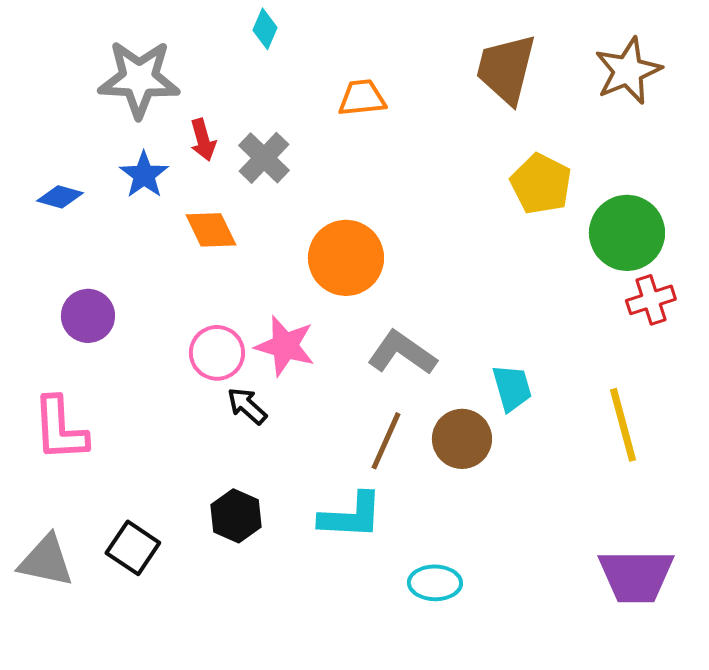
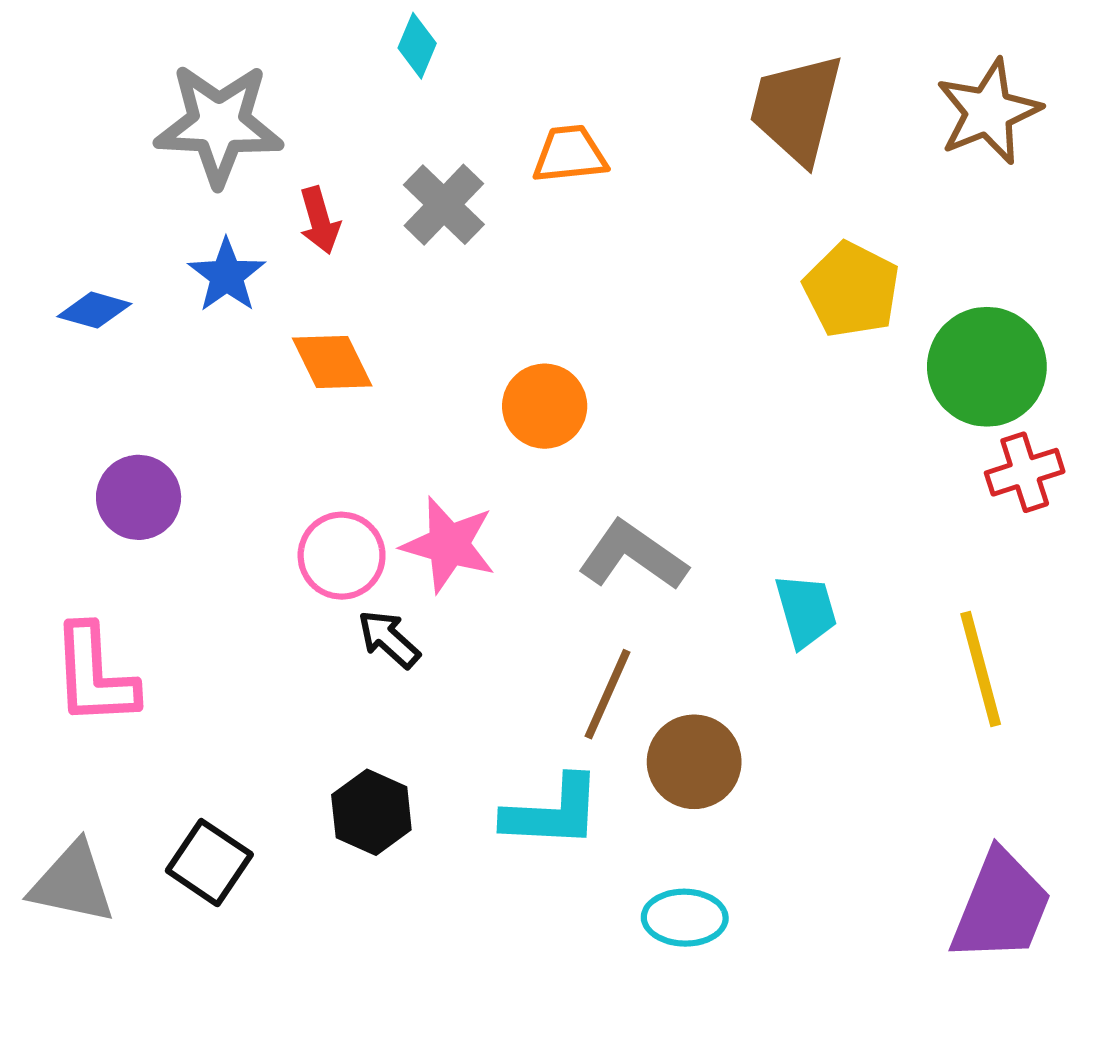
gray cross: (264, 158) -> (444, 205), moved
orange circle: (346, 258) -> (545, 406), size x0.7
brown circle: (462, 439) -> (694, 762), moved
purple trapezoid: (636, 576) -> (1001, 907), turned -68

